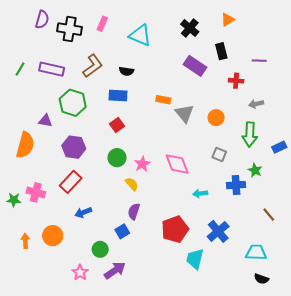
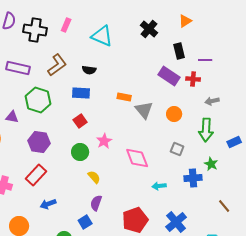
purple line: (259, 61) -> (205, 60), moved
purple rectangle: (195, 66) -> (169, 76), moved
pink star: (142, 164) -> (104, 141), moved

